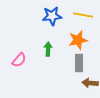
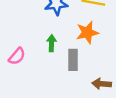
gray rectangle: (79, 63) -> (73, 60), moved

